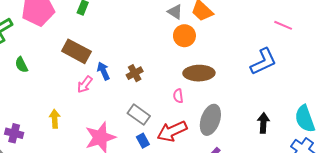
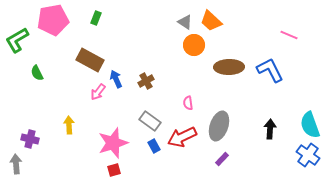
blue L-shape: (263, 62) -> (270, 70), turned -92
brown ellipse: (199, 73) -> (229, 67), moved

